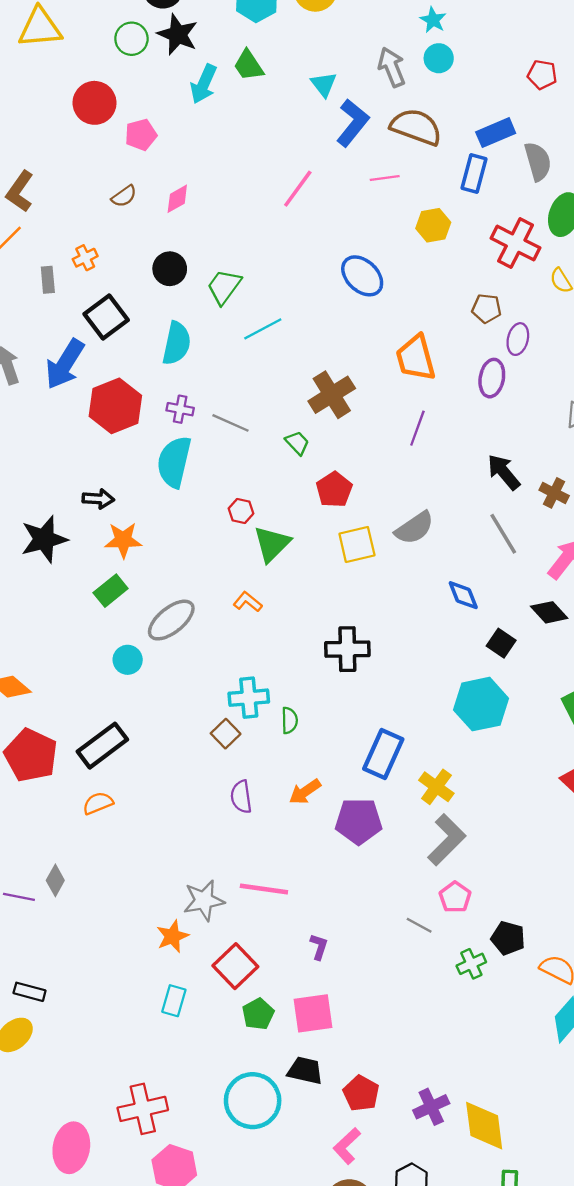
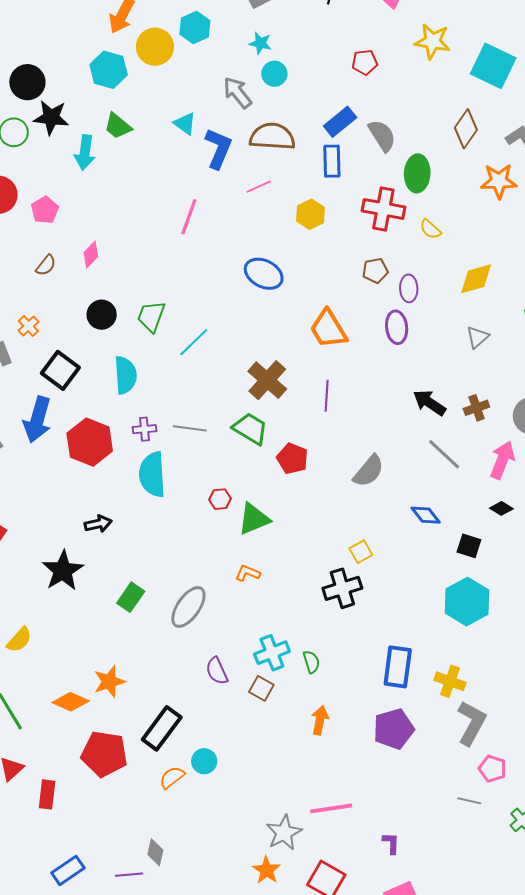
purple line: (417, 428) -> (327, 396), moved
green trapezoid: (297, 443) -> (250, 429), size x1.6
brown cross: (554, 493) -> (476, 408), turned -30
orange star: (123, 540) -> (109, 682), moved
green triangle: (272, 544) -> (254, 519), turned 39
yellow square: (357, 544) -> (361, 552), moved, size x0.7
black diamond: (549, 612) -> (501, 508), size x0.7
cyan circle: (128, 660) -> (204, 761), moved
orange arrow: (305, 792) -> (320, 720), moved, turned 152
purple semicircle: (241, 797) -> (217, 671), moved

